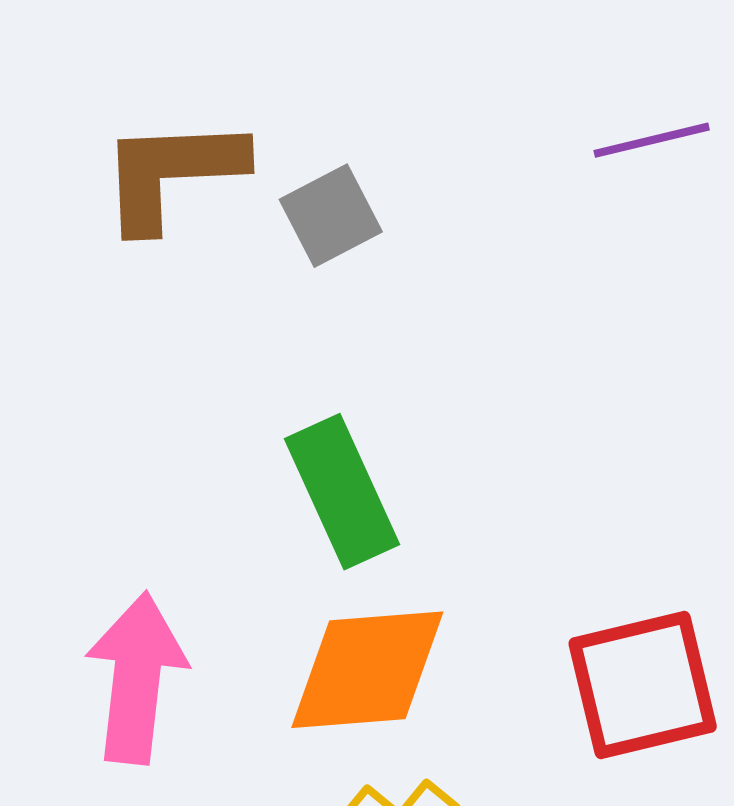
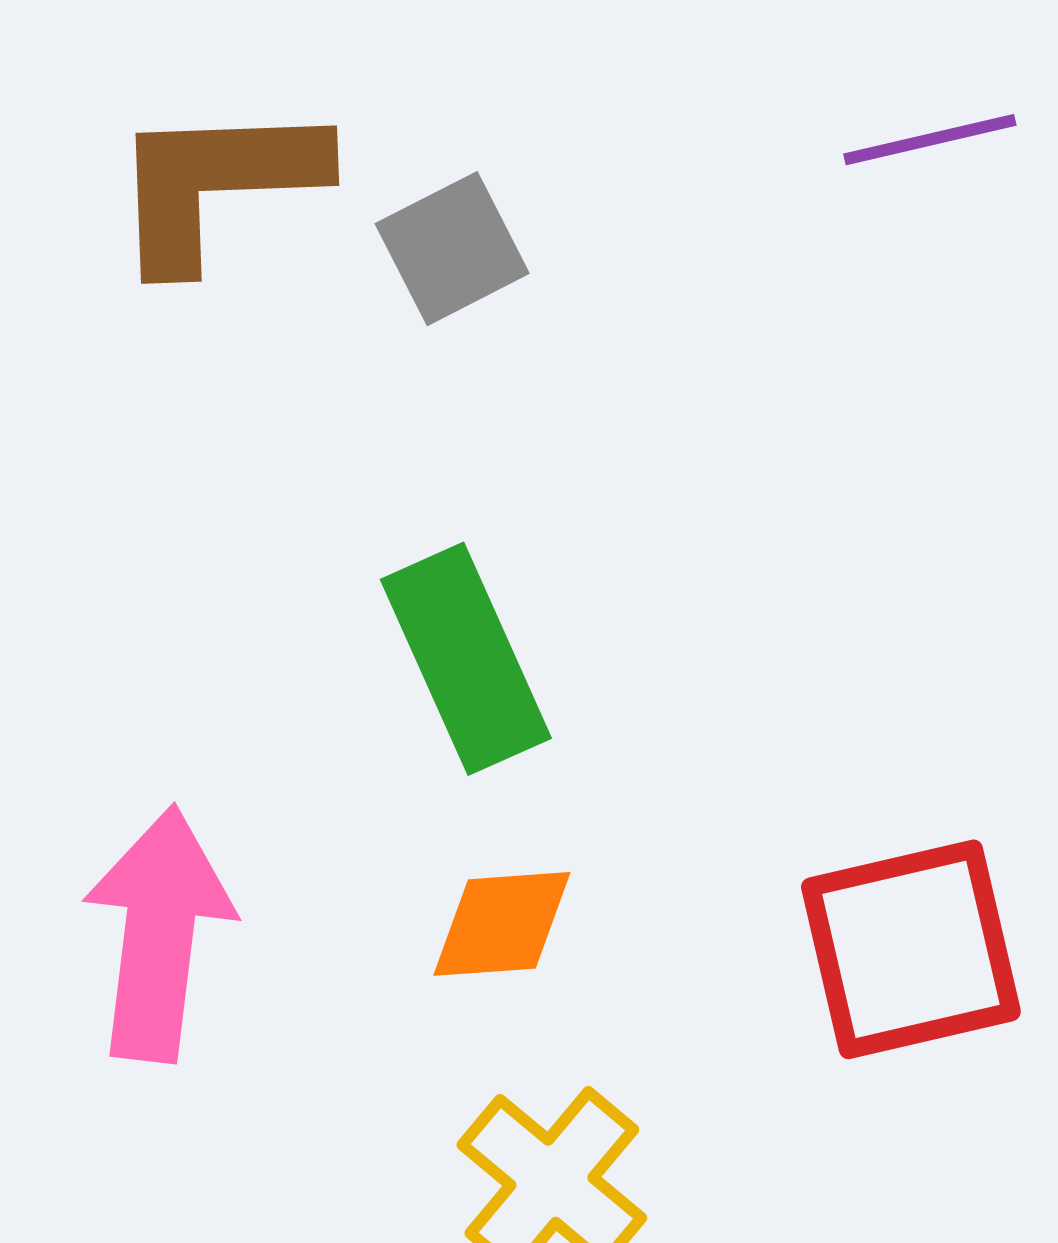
orange diamond: (367, 670) -> (502, 924), size x0.6

